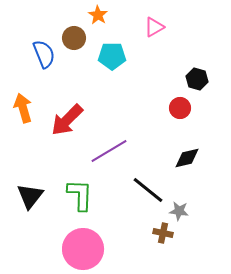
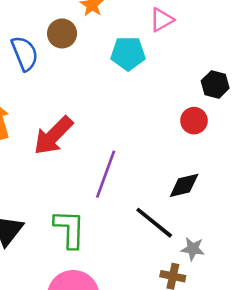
cyan pentagon: (112, 56) -> (128, 53), moved
purple line: (109, 151) -> (106, 174), turned -39
black diamond: (187, 158) -> (184, 185), moved

